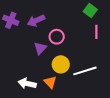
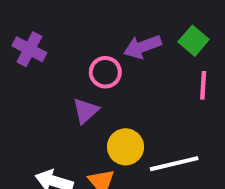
purple arrow: (36, 21) -> (142, 47), moved
pink circle: (57, 37) -> (105, 72), moved

